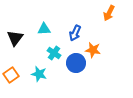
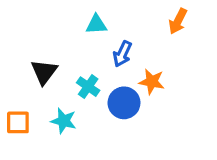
cyan triangle: (44, 29) -> (96, 24), moved
black triangle: (15, 38) -> (44, 72), moved
orange square: (11, 75) -> (18, 122), turned 35

